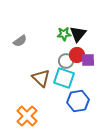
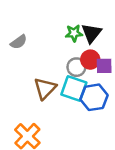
brown triangle: (41, 78) -> (45, 88), turned 30
blue hexagon: (78, 101) -> (94, 97), moved

